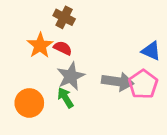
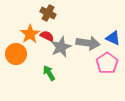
gray star: (71, 76) -> (61, 47), moved
gray arrow: (118, 82) -> (88, 43), moved
orange circle: (29, 103) -> (16, 54), moved

